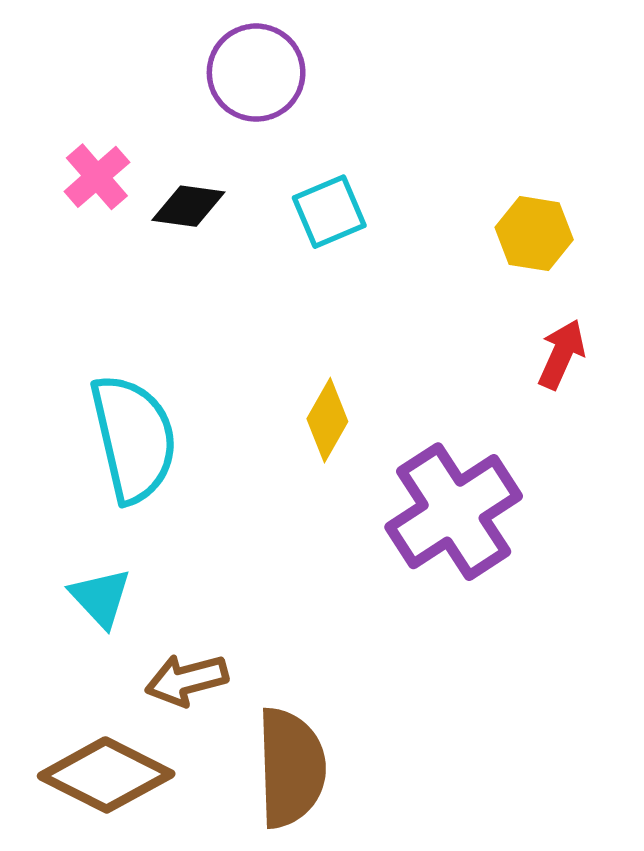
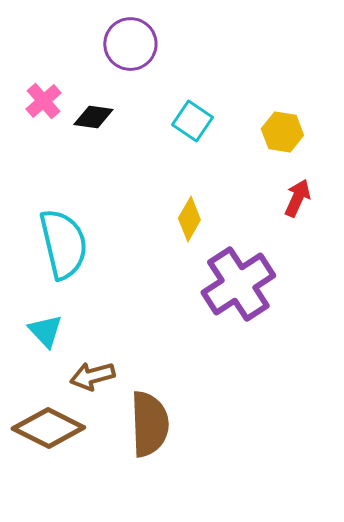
cyan square: (329, 212) -> (192, 121), moved, turned -33
yellow diamond: (327, 420) -> (189, 219), moved

